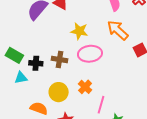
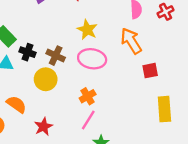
orange cross: (85, 87) -> (88, 96), moved
yellow circle: (59, 92) -> (46, 79), moved

